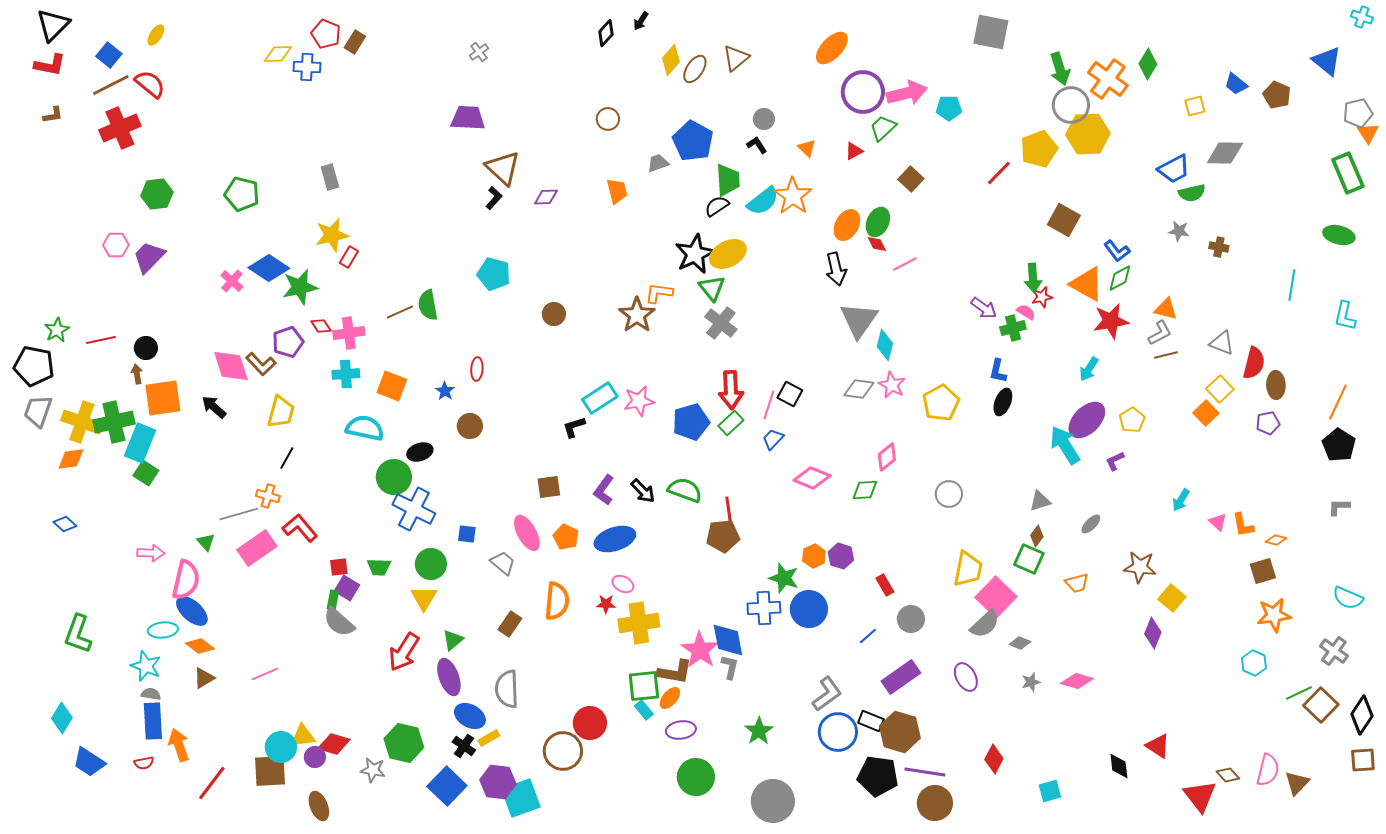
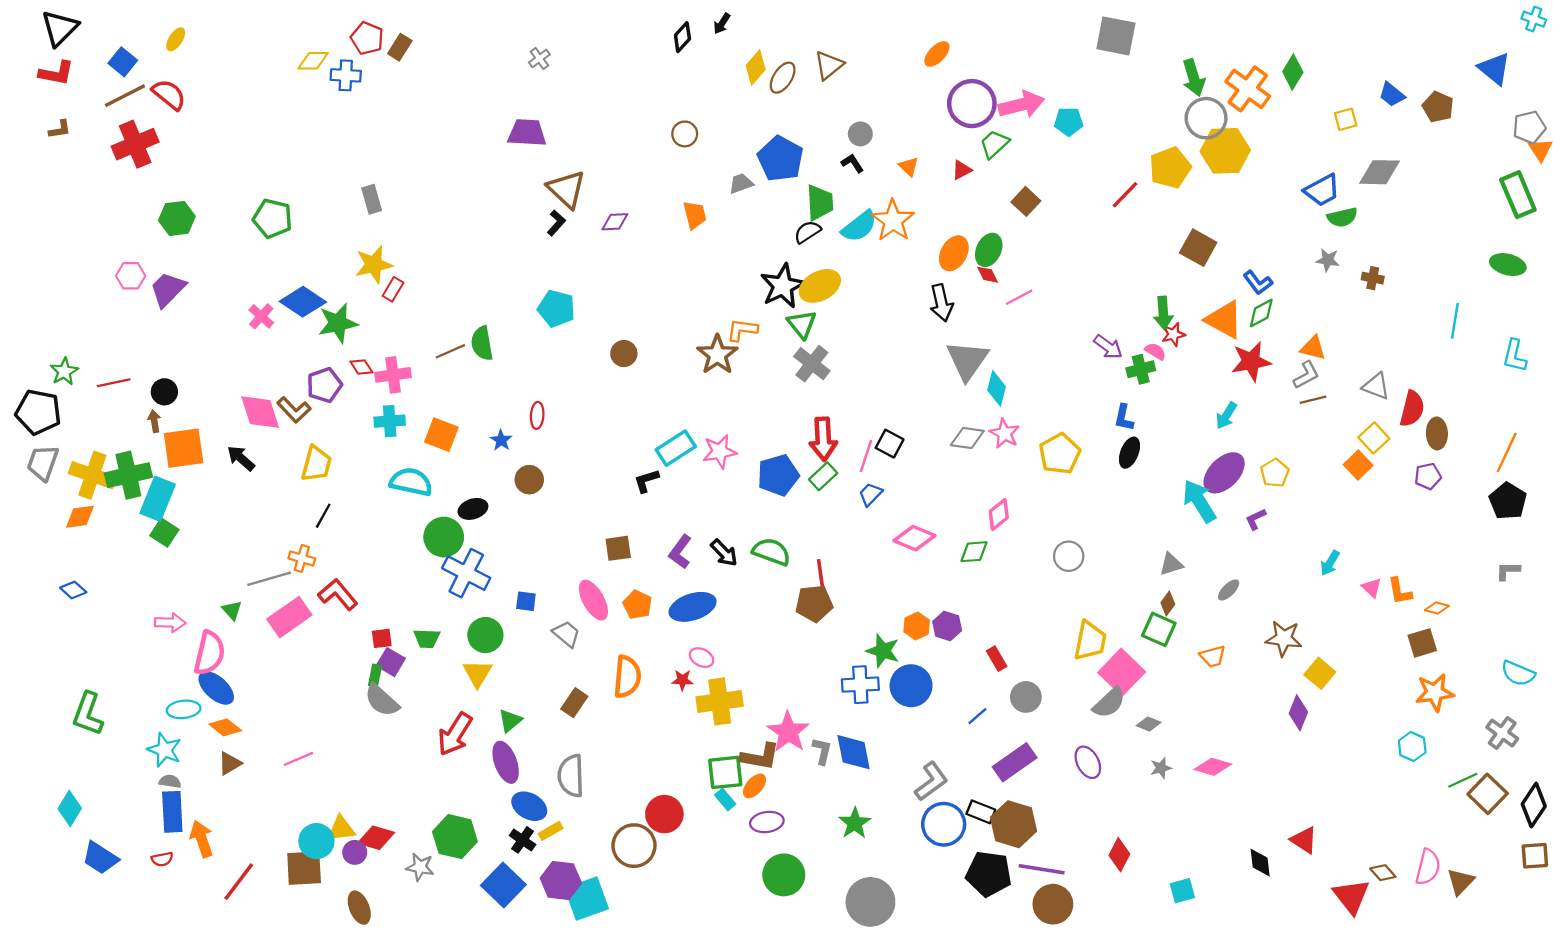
orange ellipse: (832, 48) -> (937, 54), size x0.7
blue diamond: (728, 640) -> (854, 752), moved

